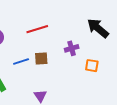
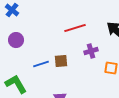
red line: (37, 29) -> (75, 28), moved

